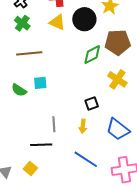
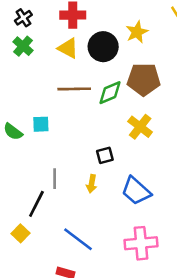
brown line: (29, 53) -> (74, 89), moved
black line: (41, 145) -> (36, 204), turned -65
blue line: (86, 159) -> (78, 239), moved

